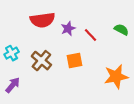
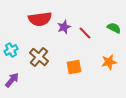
orange square: (74, 61) -> (74, 67), moved
orange star: (116, 77) -> (109, 62), moved, size x0.7

